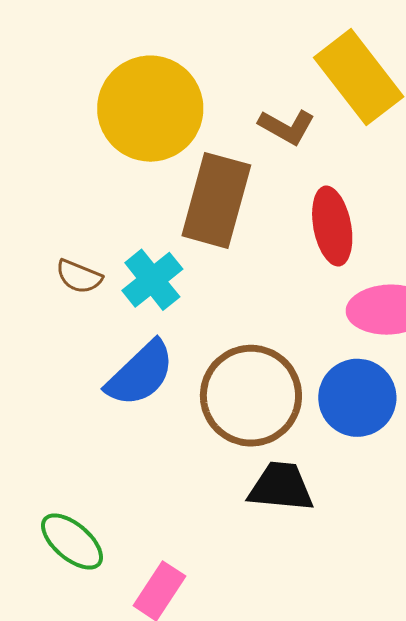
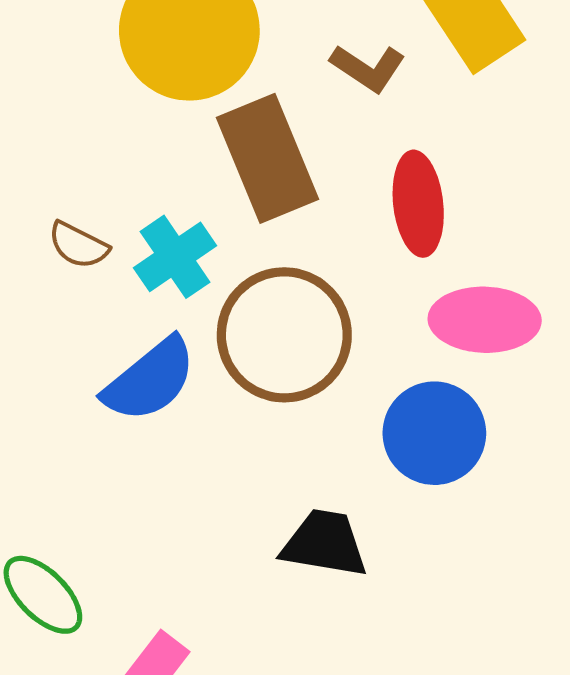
brown rectangle: (216, 200) -> (268, 158), turned -42
brown circle: (251, 396) -> (284, 335), moved

